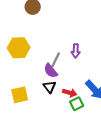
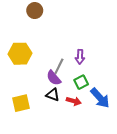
black triangle: (50, 87) -> (53, 95), turned -32
green square: (77, 104) -> (81, 82), moved

